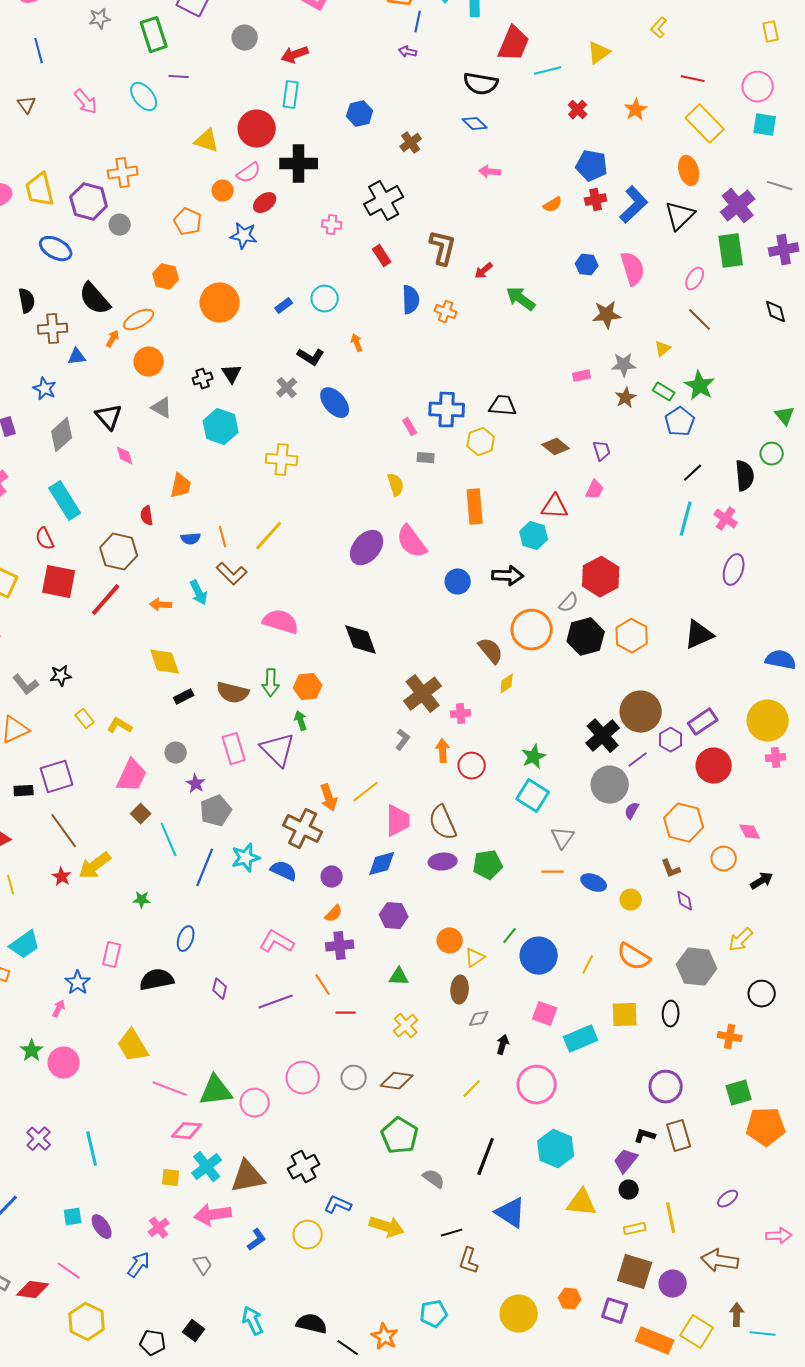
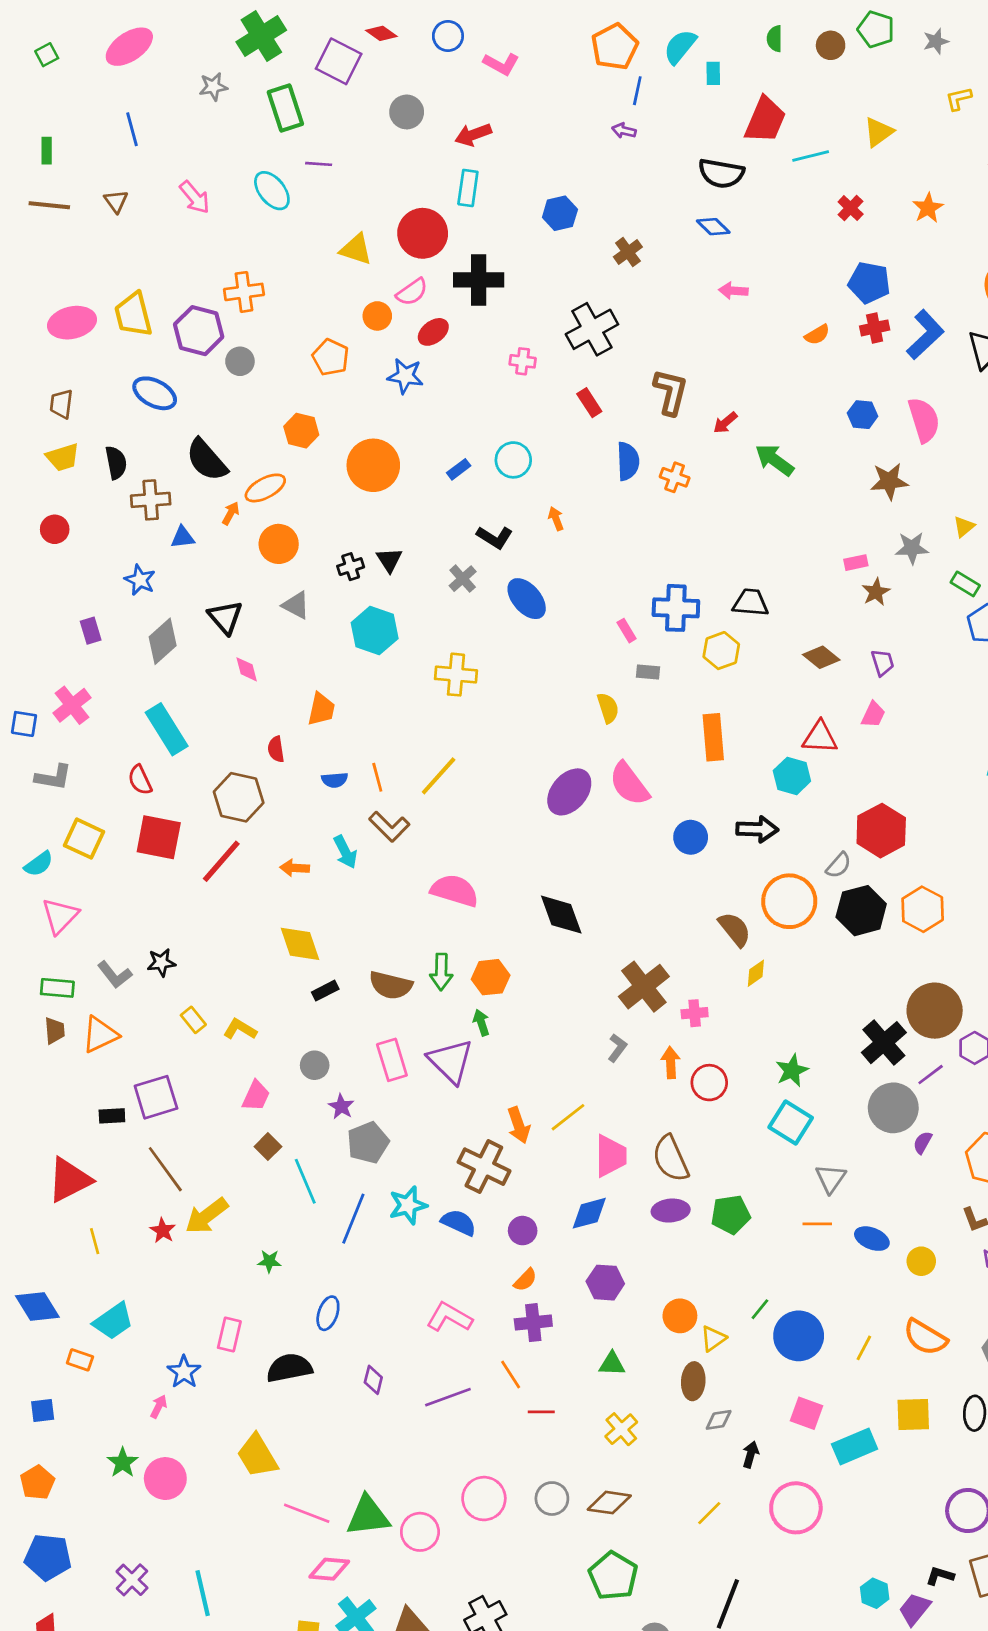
yellow L-shape: (659, 28) -> (959, 99), turned 35
brown star: (626, 398) -> (876, 592), moved
pink trapezoid: (132, 776) -> (256, 1096), size x0.7
cyan hexagon: (556, 1149) -> (875, 1593), moved, size x0.6

